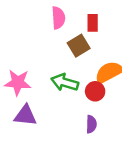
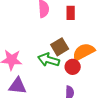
brown square: (79, 46) -> (60, 47), moved

